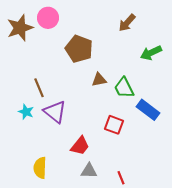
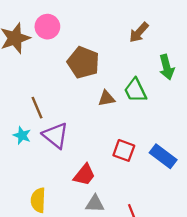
green arrow: (151, 53) -> (167, 67), turned -80
green trapezoid: (124, 88) -> (135, 90), moved
blue rectangle: (148, 110) -> (163, 156), moved

